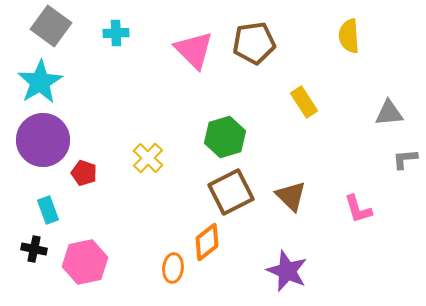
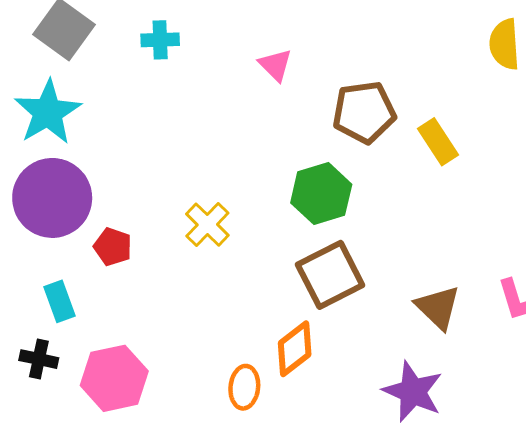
brown pentagon: (254, 43) -> (364, 112), moved
pink triangle: (194, 50) -> (275, 65), size x0.6
brown triangle: (291, 196) -> (438, 307), moved

